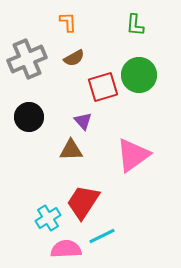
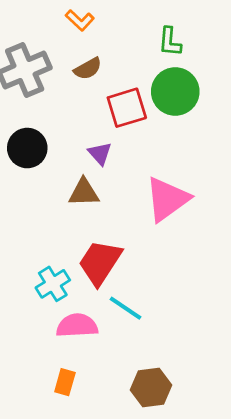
orange L-shape: (68, 22) -> (80, 20), turned 135
green L-shape: (135, 25) -> (170, 42), moved
cyan line: (102, 236) -> (125, 308), turned 60

